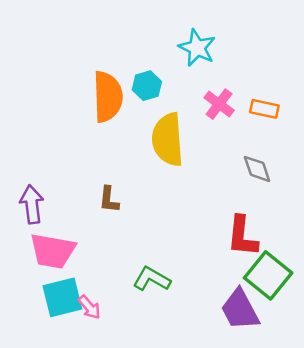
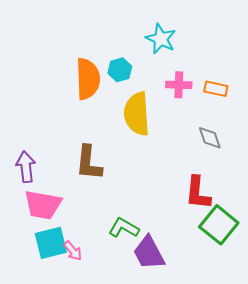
pink cross: (219, 104) -> (179, 85), turned -35
brown L-shape: (109, 199) -> (89, 163), size x1.6
purple trapezoid: (240, 310) -> (149, 253), moved

